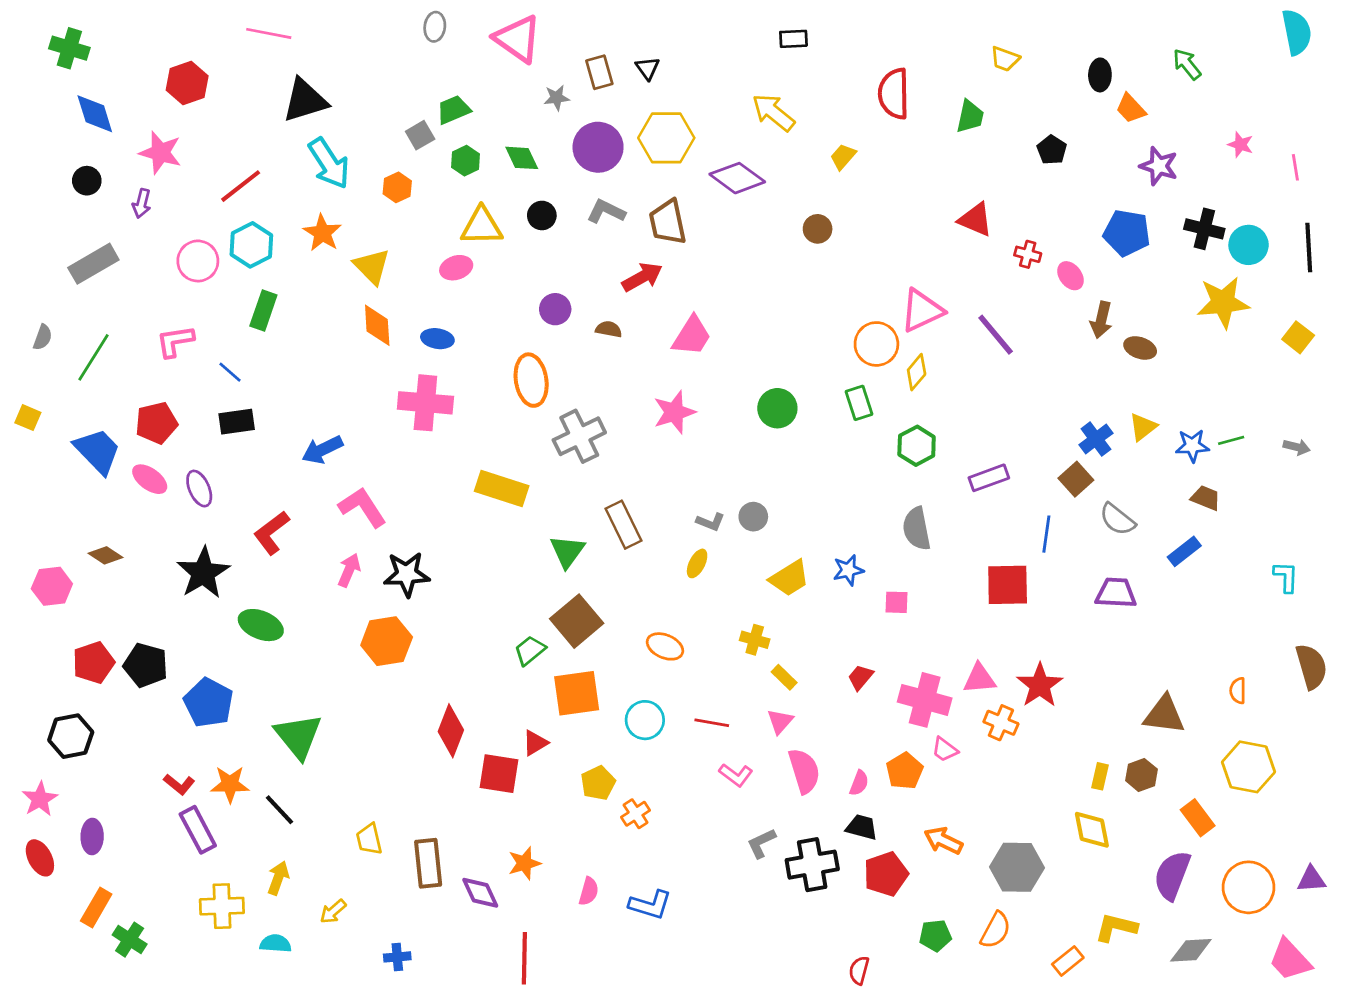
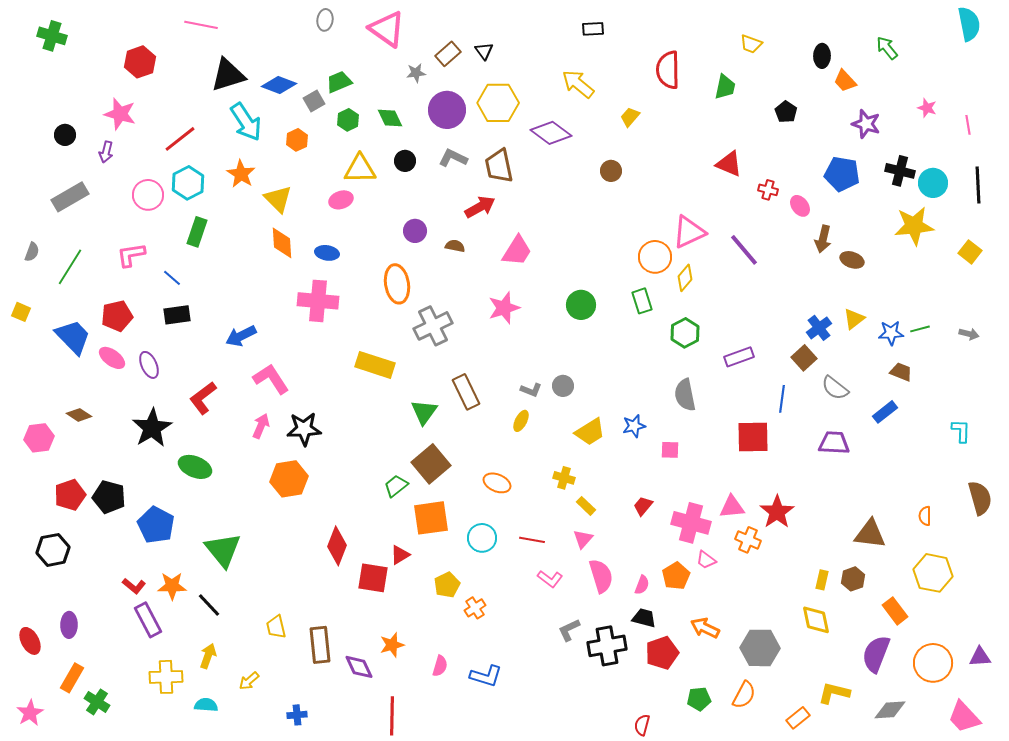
brown rectangle: (599, 72) -> (448, 54), turned 65
blue diamond: (95, 114) -> (279, 85), moved, turned -52
pink star: (40, 799) -> (30, 713), moved

